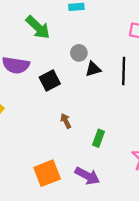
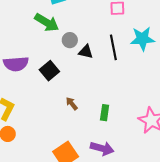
green arrow: (38, 27) -> (47, 22), moved
black triangle: (93, 69) -> (86, 52), turned 42

